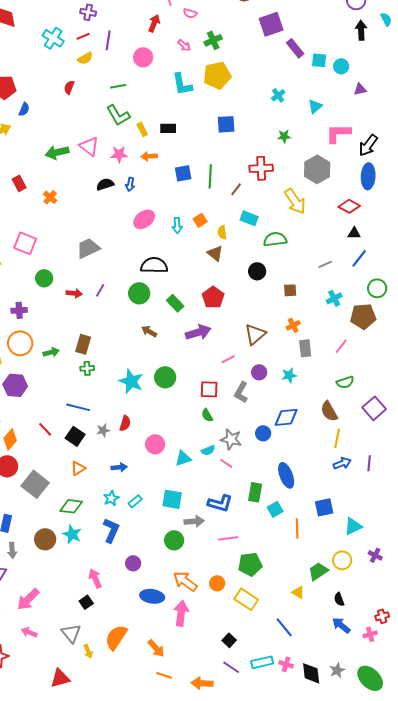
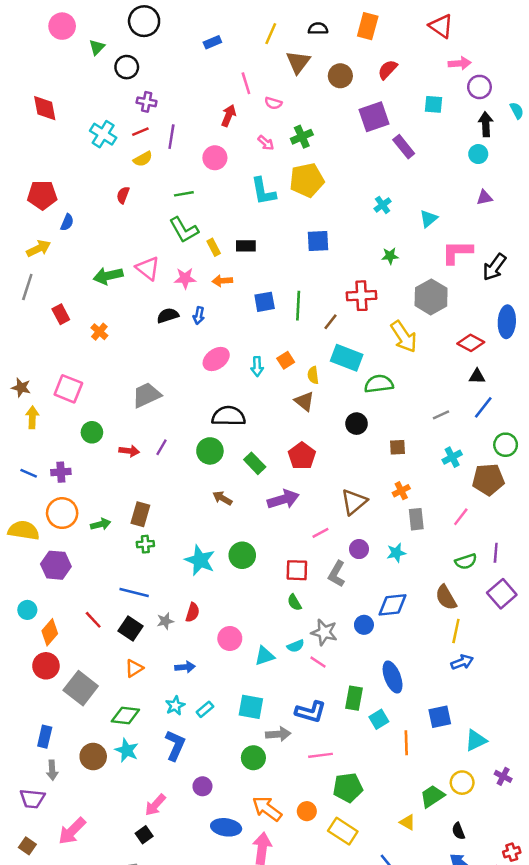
cyan square: (319, 60) -> (434, 104), moved
cyan circle: (341, 66) -> (478, 154), moved
blue ellipse: (368, 176) -> (507, 322), moved
cyan rectangle: (249, 218) -> (347, 358), size x1.4
purple line: (369, 463) -> (496, 553), moved
pink arrow: (95, 578) -> (155, 805), turned -114

